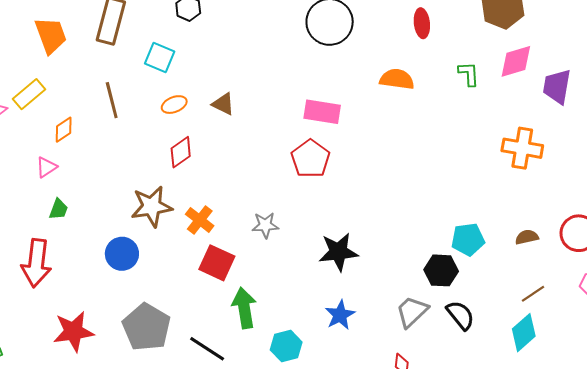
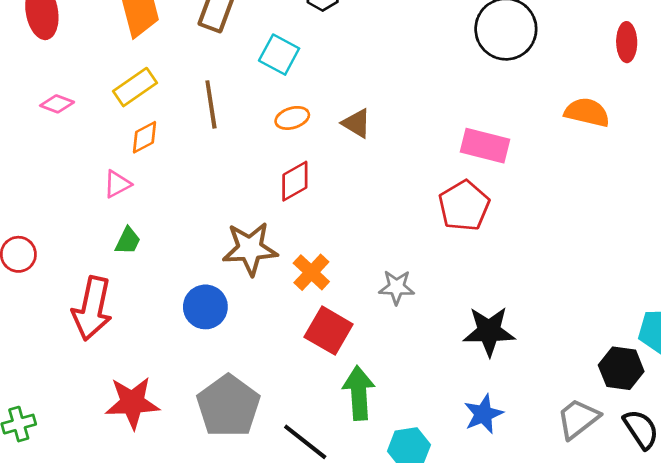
yellow rectangle: (29, 94) -> (135, 87), moved

